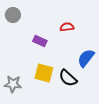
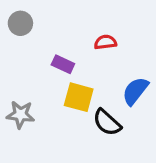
yellow square: (44, 73) -> (79, 97), moved
gray star: (13, 84) -> (20, 115), moved

